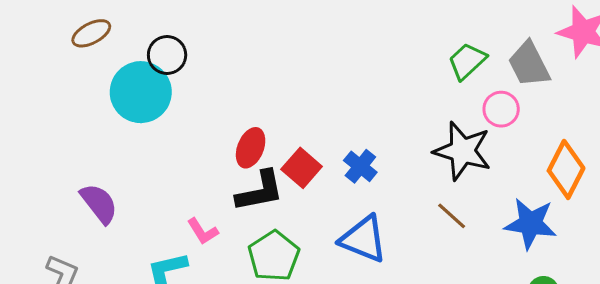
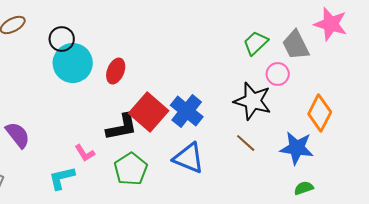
cyan circle: (141, 92) -> (73, 63), moved
red ellipse: (251, 148) -> (116, 71), moved
blue cross: (360, 166) -> (187, 111), size x1.5
red square: (302, 168) -> (149, 112), size x1.5

